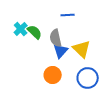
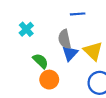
green semicircle: (35, 32) -> (40, 61), moved
orange circle: (53, 75) -> (49, 80), moved

